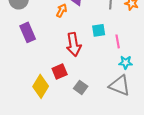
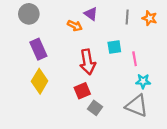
orange arrow: (62, 10) -> (75, 26), turned 88
red square: (60, 71) -> (82, 91), moved
yellow diamond: (41, 86) -> (40, 81), moved

